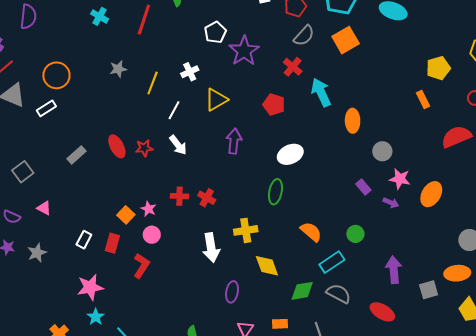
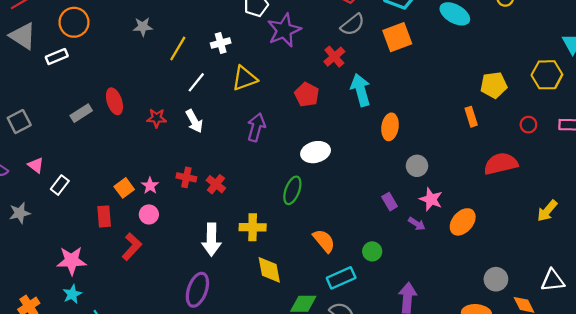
red ellipse: (117, 146) -> (114, 101), moved
white rectangle: (84, 240) -> (60, 185), moved
red rectangle: (112, 243) -> (104, 216), turned -30
purple ellipse: (232, 292) -> (197, 290), moved, size x1.4

